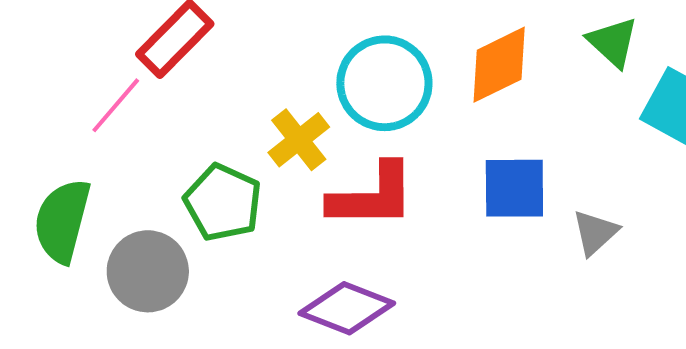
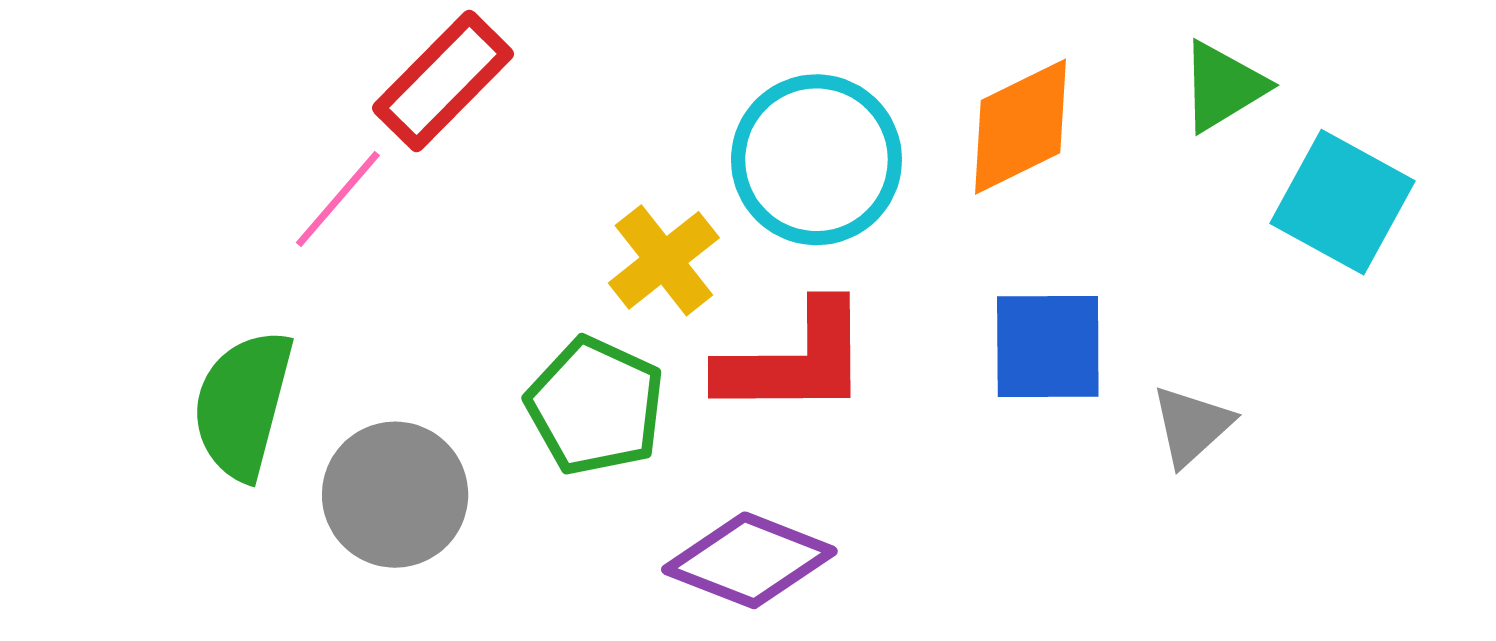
green triangle: (613, 42) -> (1223, 86), turned 46
green pentagon: (223, 203) -> (595, 406), moved

